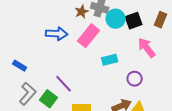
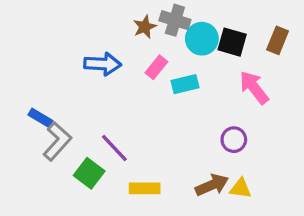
black square: (134, 21) -> (232, 42), turned 36
pink rectangle: (89, 36) -> (156, 67), size x0.6
cyan rectangle: (110, 60) -> (185, 84), moved
gray L-shape: (28, 94) -> (57, 141), moved

